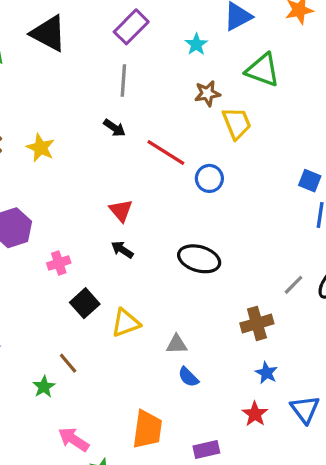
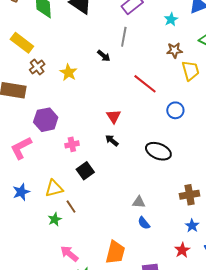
black arrow: (114, 128) -> (104, 56), moved
blue circle: (209, 178) -> (175, 110), moved
yellow triangle: (126, 323) -> (54, 188), moved

